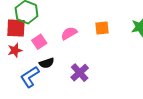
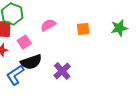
pink semicircle: (69, 33) -> (48, 25), moved
black semicircle: (47, 63) -> (31, 62), size x1.5

